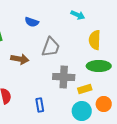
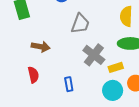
brown arrow: (20, 59) -> (41, 47), moved
gray cross: (64, 77) -> (94, 55), turned 35

